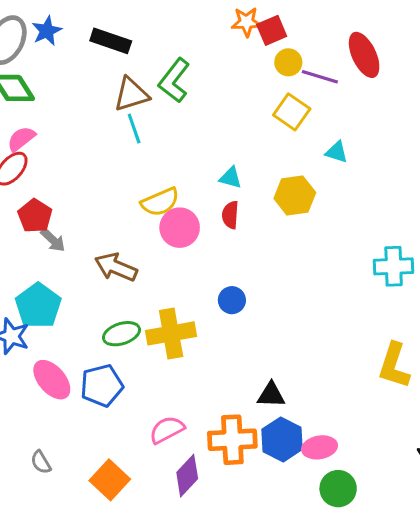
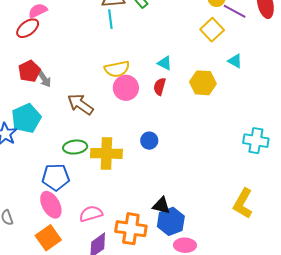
red pentagon: (35, 216) -> (29, 71), moved
pink ellipse: (52, 380) -> (51, 205), moved
blue hexagon: (282, 439) -> (171, 221), moved

